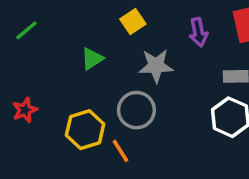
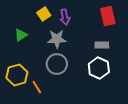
purple arrow: (198, 32) -> (65, 17), moved
gray circle: (136, 110) -> (57, 64), moved

